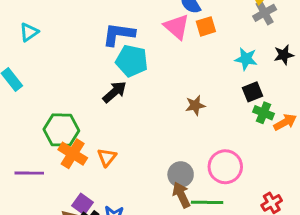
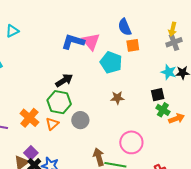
pink triangle: (177, 27) -> (91, 41), moved
cyan star: (246, 59) -> (169, 72), moved
cyan pentagon: (132, 61) -> (111, 62), moved
green hexagon: (61, 130) -> (59, 102), moved
gray circle: (181, 174) -> (80, 120), moved

